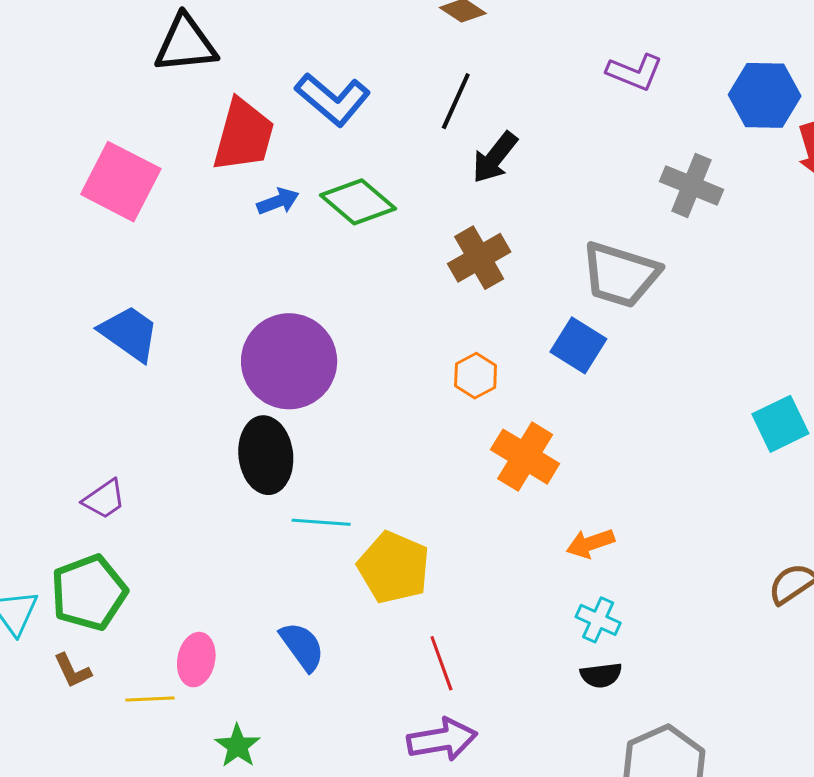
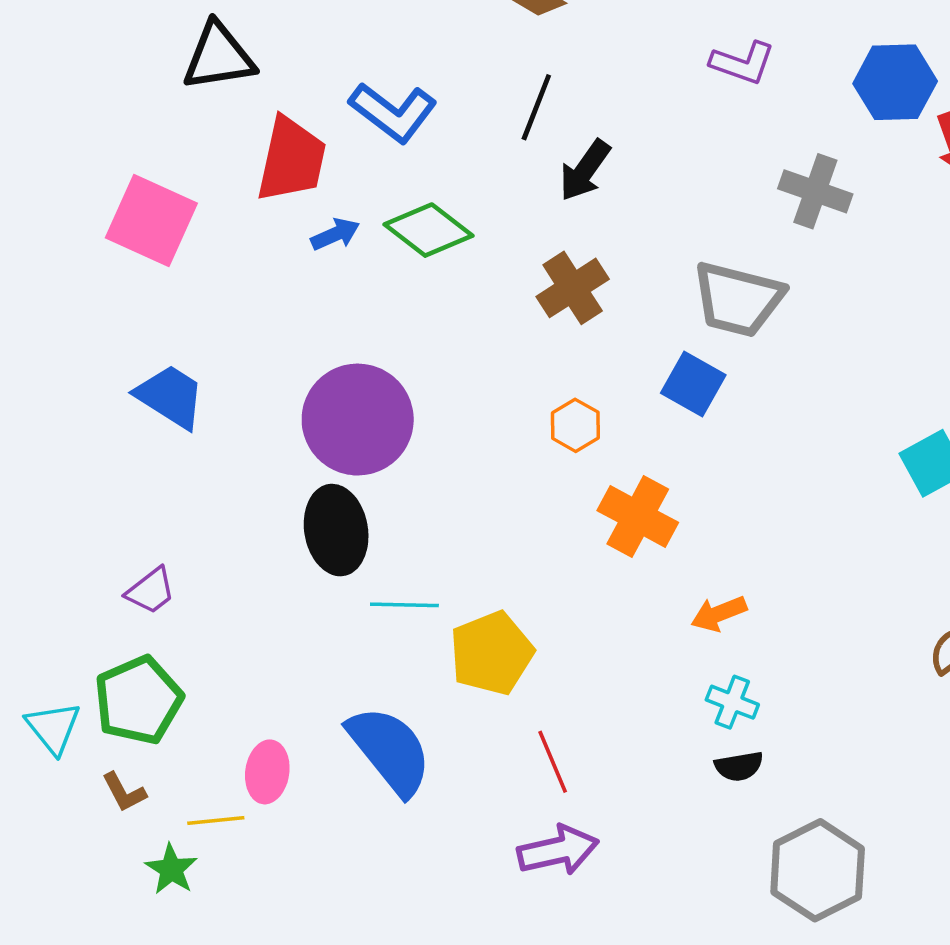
yellow pentagon: (394, 567) -> (491, 653), turned 30
blue semicircle: (302, 646) -> (390, 750), size x1.6
green star: (238, 746) -> (171, 869), moved

